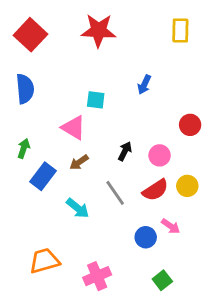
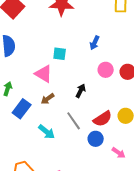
pink circle: (160, 155) -> (106, 70), moved
pink arrow: (171, 226) -> (119, 153), moved
blue circle: (146, 237) -> (96, 139), moved

